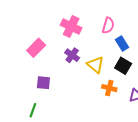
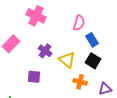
pink cross: (71, 27) -> (36, 16), moved
purple square: (43, 83) -> (34, 77), moved

